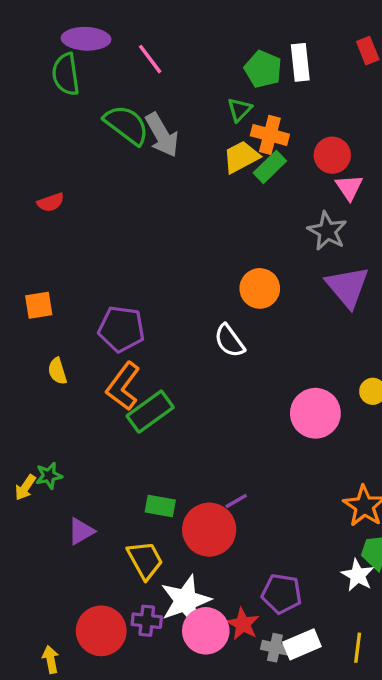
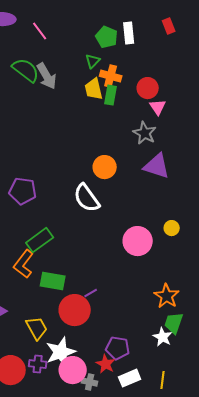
yellow trapezoid: (241, 157) -> (94, 89), turned -75
green rectangle: (270, 167) -> (111, 95), turned -36
purple triangle: (347, 287) -> (157, 166), turned -32
white semicircle: (229, 341) -> (87, 198), size x1.4
orange L-shape: (123, 386) -> (24, 264), moved
green rectangle: (160, 506) -> (53, 281), moved, size x1.4
red star: (243, 624) -> (106, 364), moved
gray cross: (275, 648) -> (90, 382), moved

